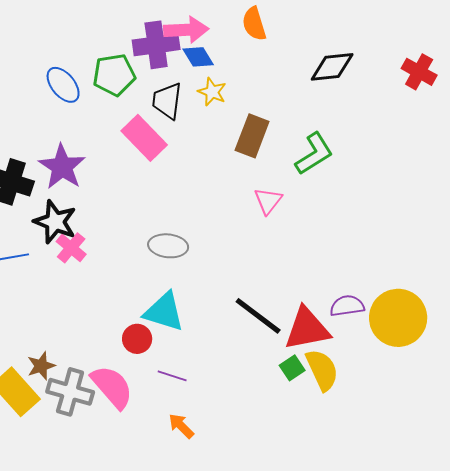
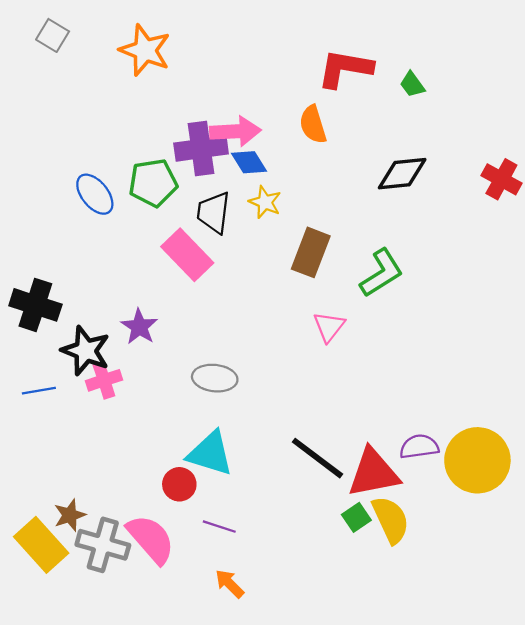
purple star: (62, 167) -> (139, 327), moved, size x0.7
pink cross: (71, 248) -> (104, 380), turned 32

